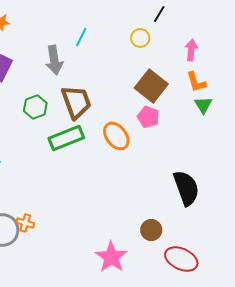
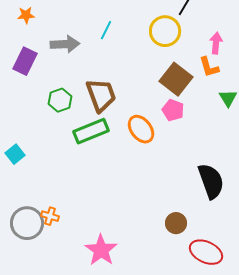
yellow circle: (140, 38) -> (165, 31), size x1.6
gray arrow: (54, 60) -> (65, 44), moved, turned -84
orange L-shape: (196, 82) -> (209, 67), moved
pink star: (111, 257) -> (101, 250), moved

